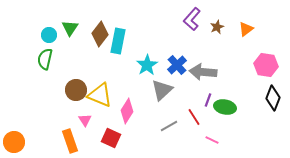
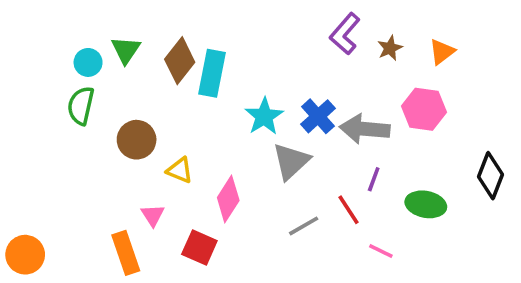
pink hexagon: (266, 65) -> (424, 109), moved
brown circle: (76, 90) -> (137, 140), moved
yellow triangle: (100, 95) -> (180, 170), size x0.6
green ellipse: (225, 107) -> (426, 204), moved

